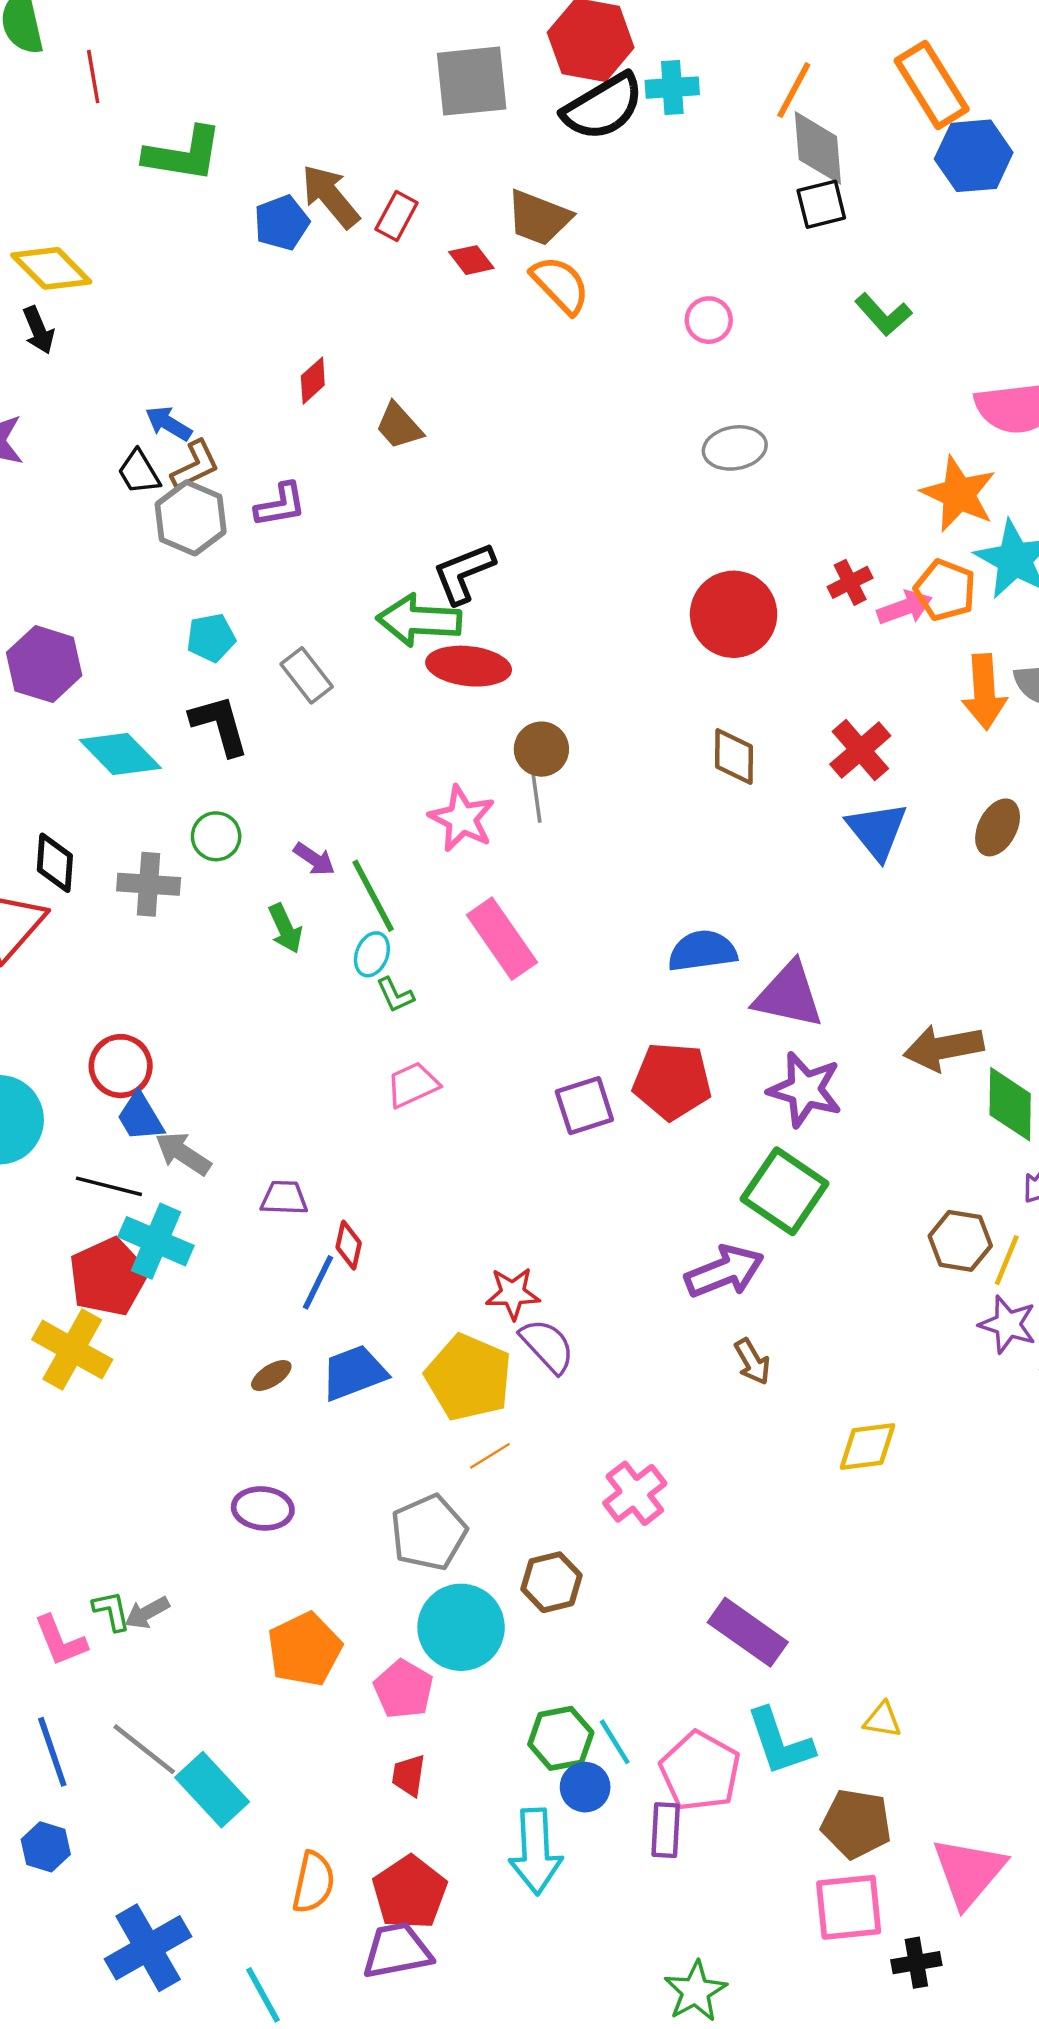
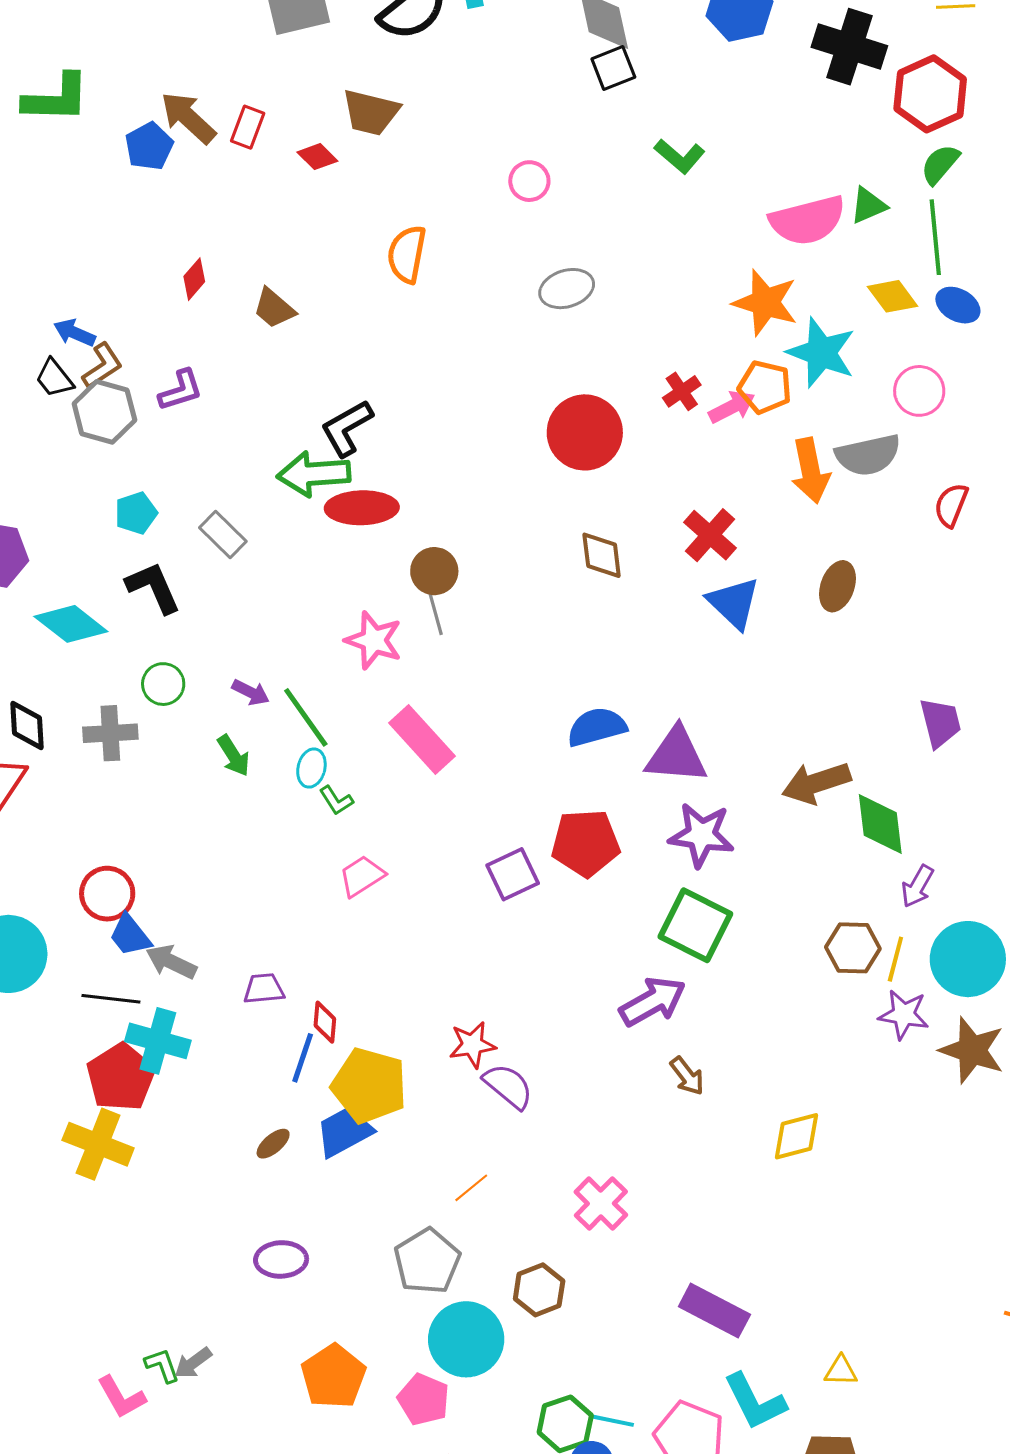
orange semicircle: (560, 285) -> (407, 254), moved, turned -118
yellow pentagon: (469, 1377) -> (369, 1086), moved
cyan line: (615, 1742) -> (612, 1421), turned -39

